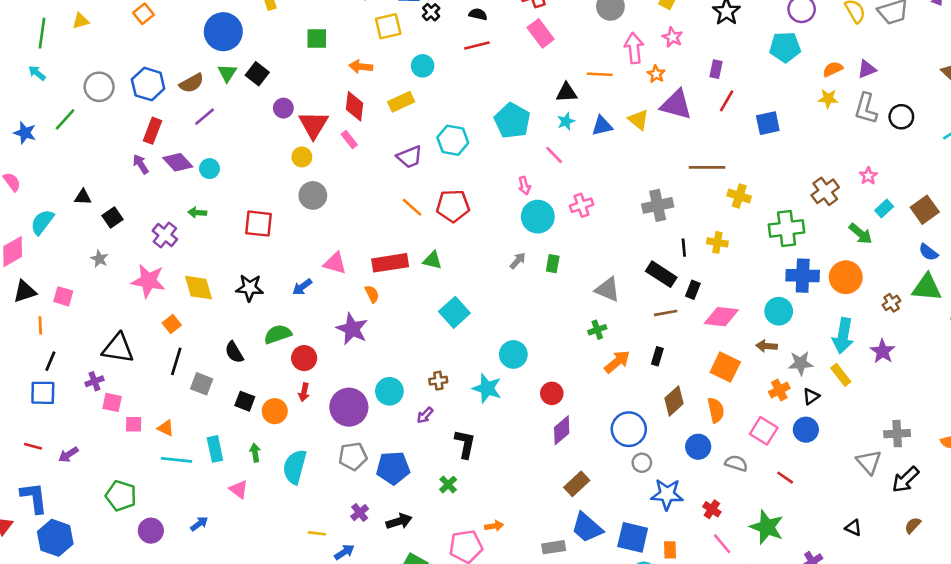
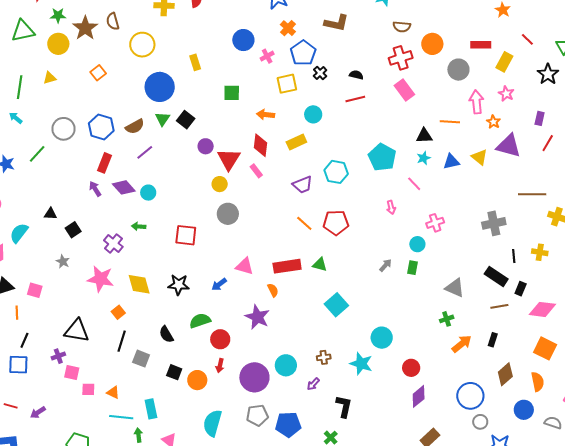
cyan circle: (538, 217) -> (417, 244), moved, size x0.6
green arrow: (255, 453) -> (138, 435), moved

